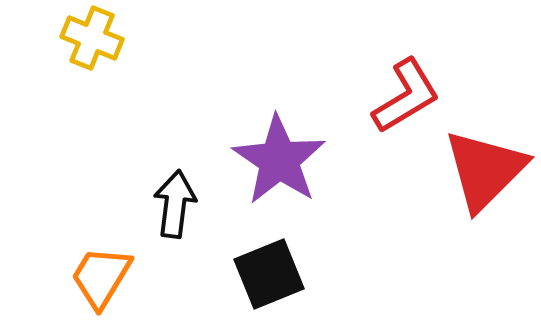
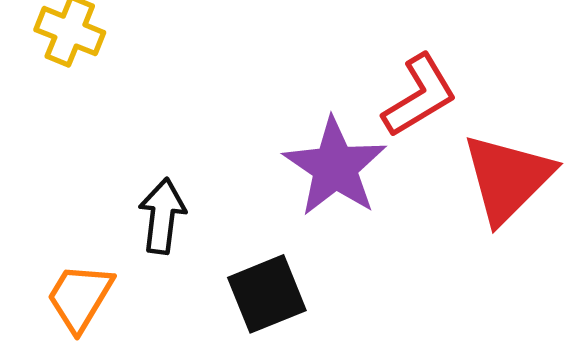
purple star: (279, 160) -> (335, 167), moved

